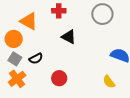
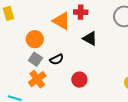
orange triangle: (29, 21) -> (61, 21), moved

